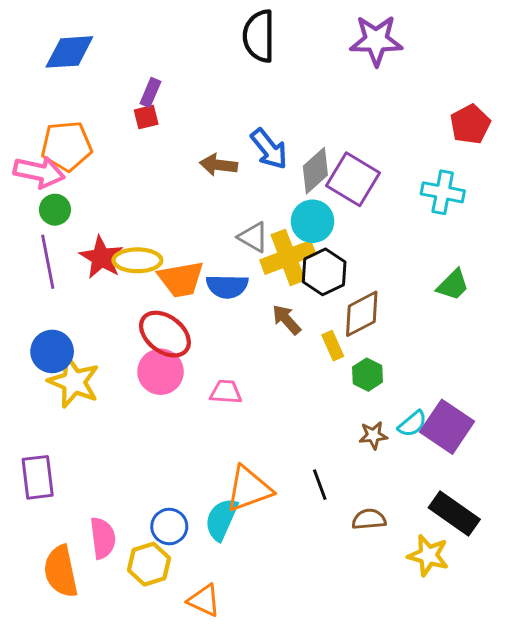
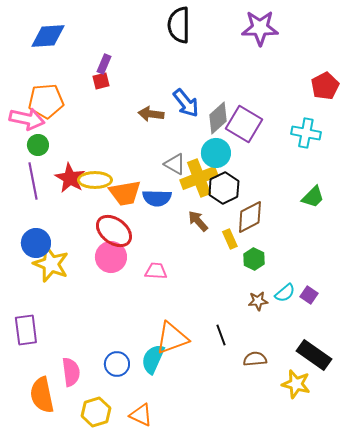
purple square: (447, 427) -> (309, 295), size x0.5
yellow hexagon: (149, 564) -> (96, 412), moved

